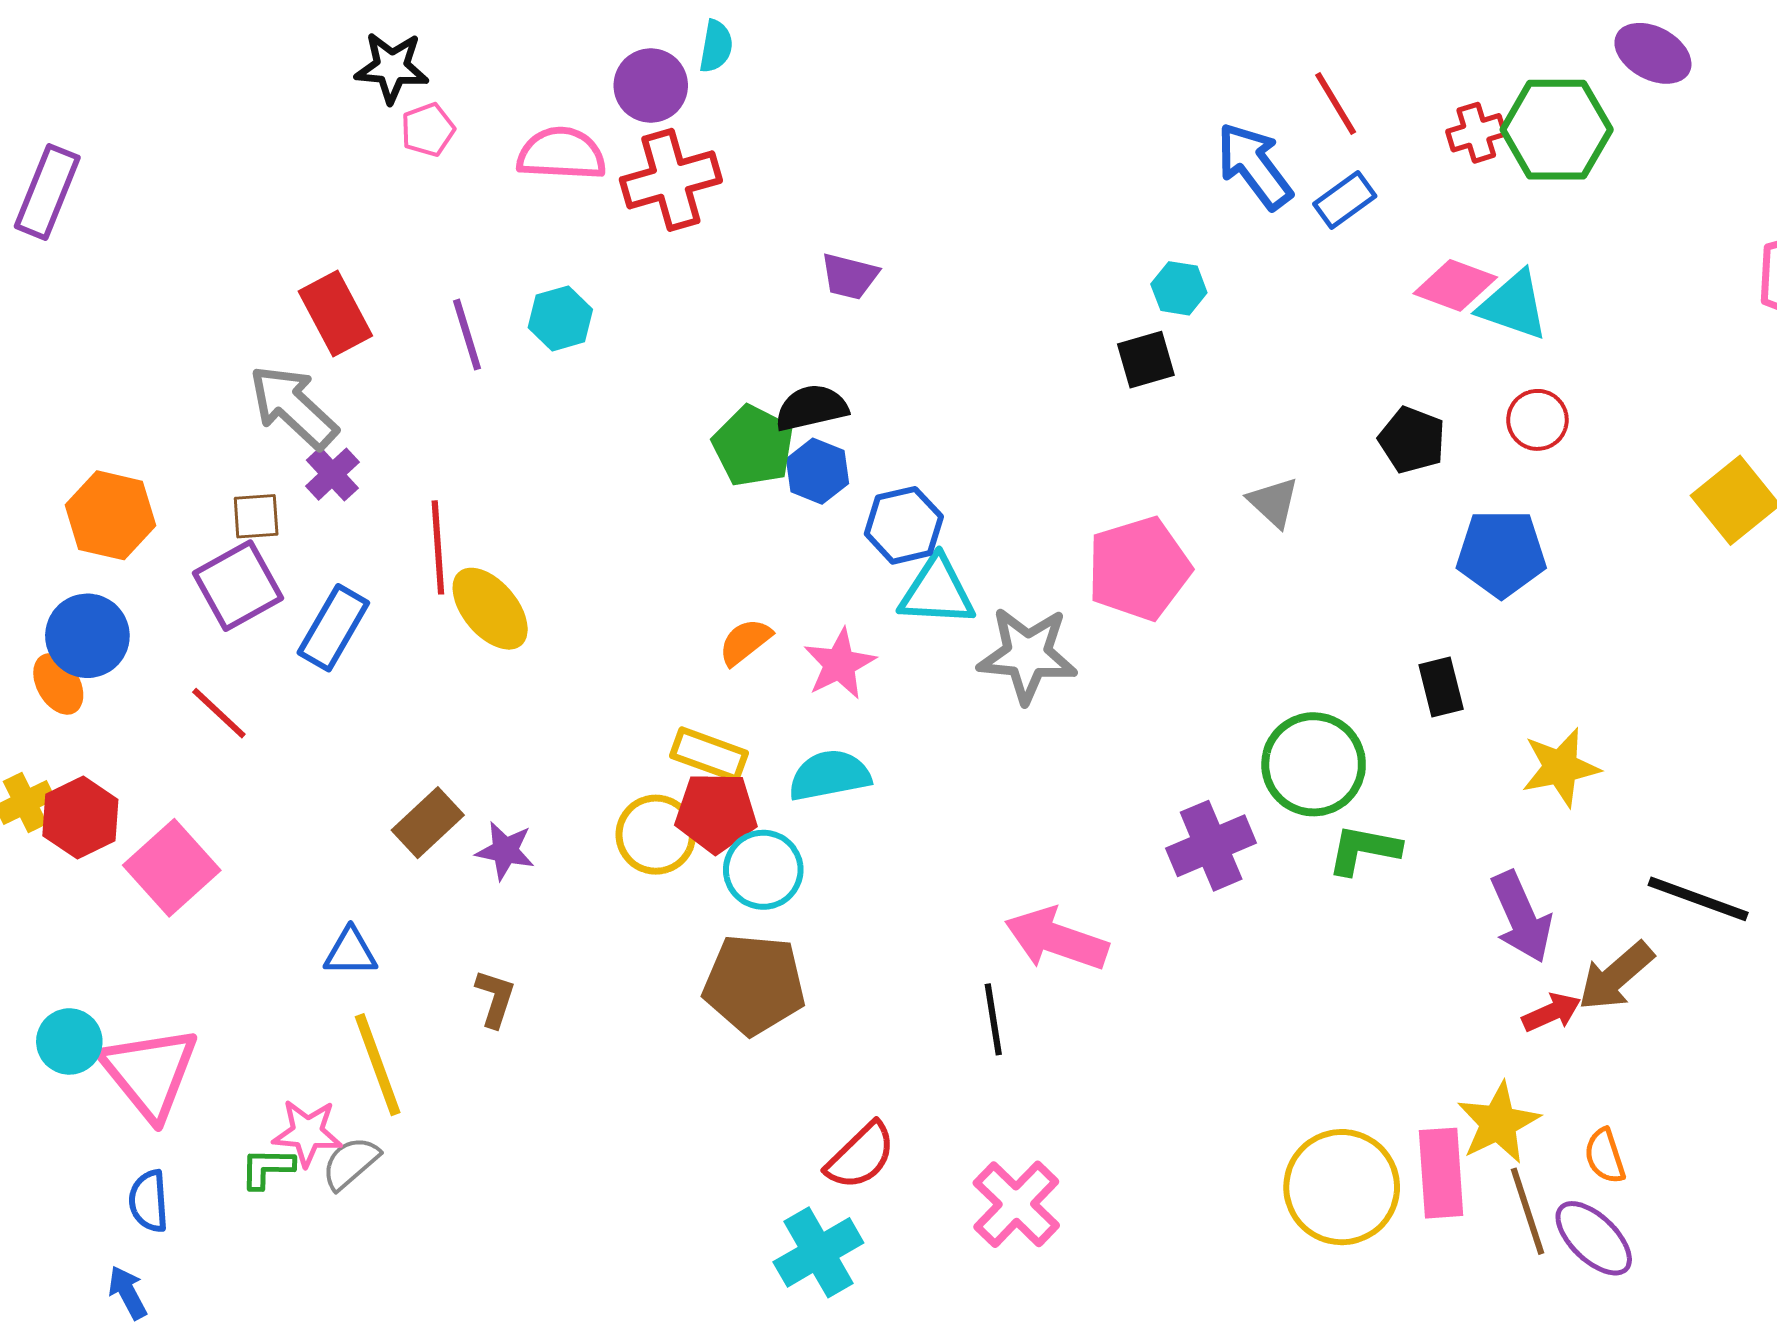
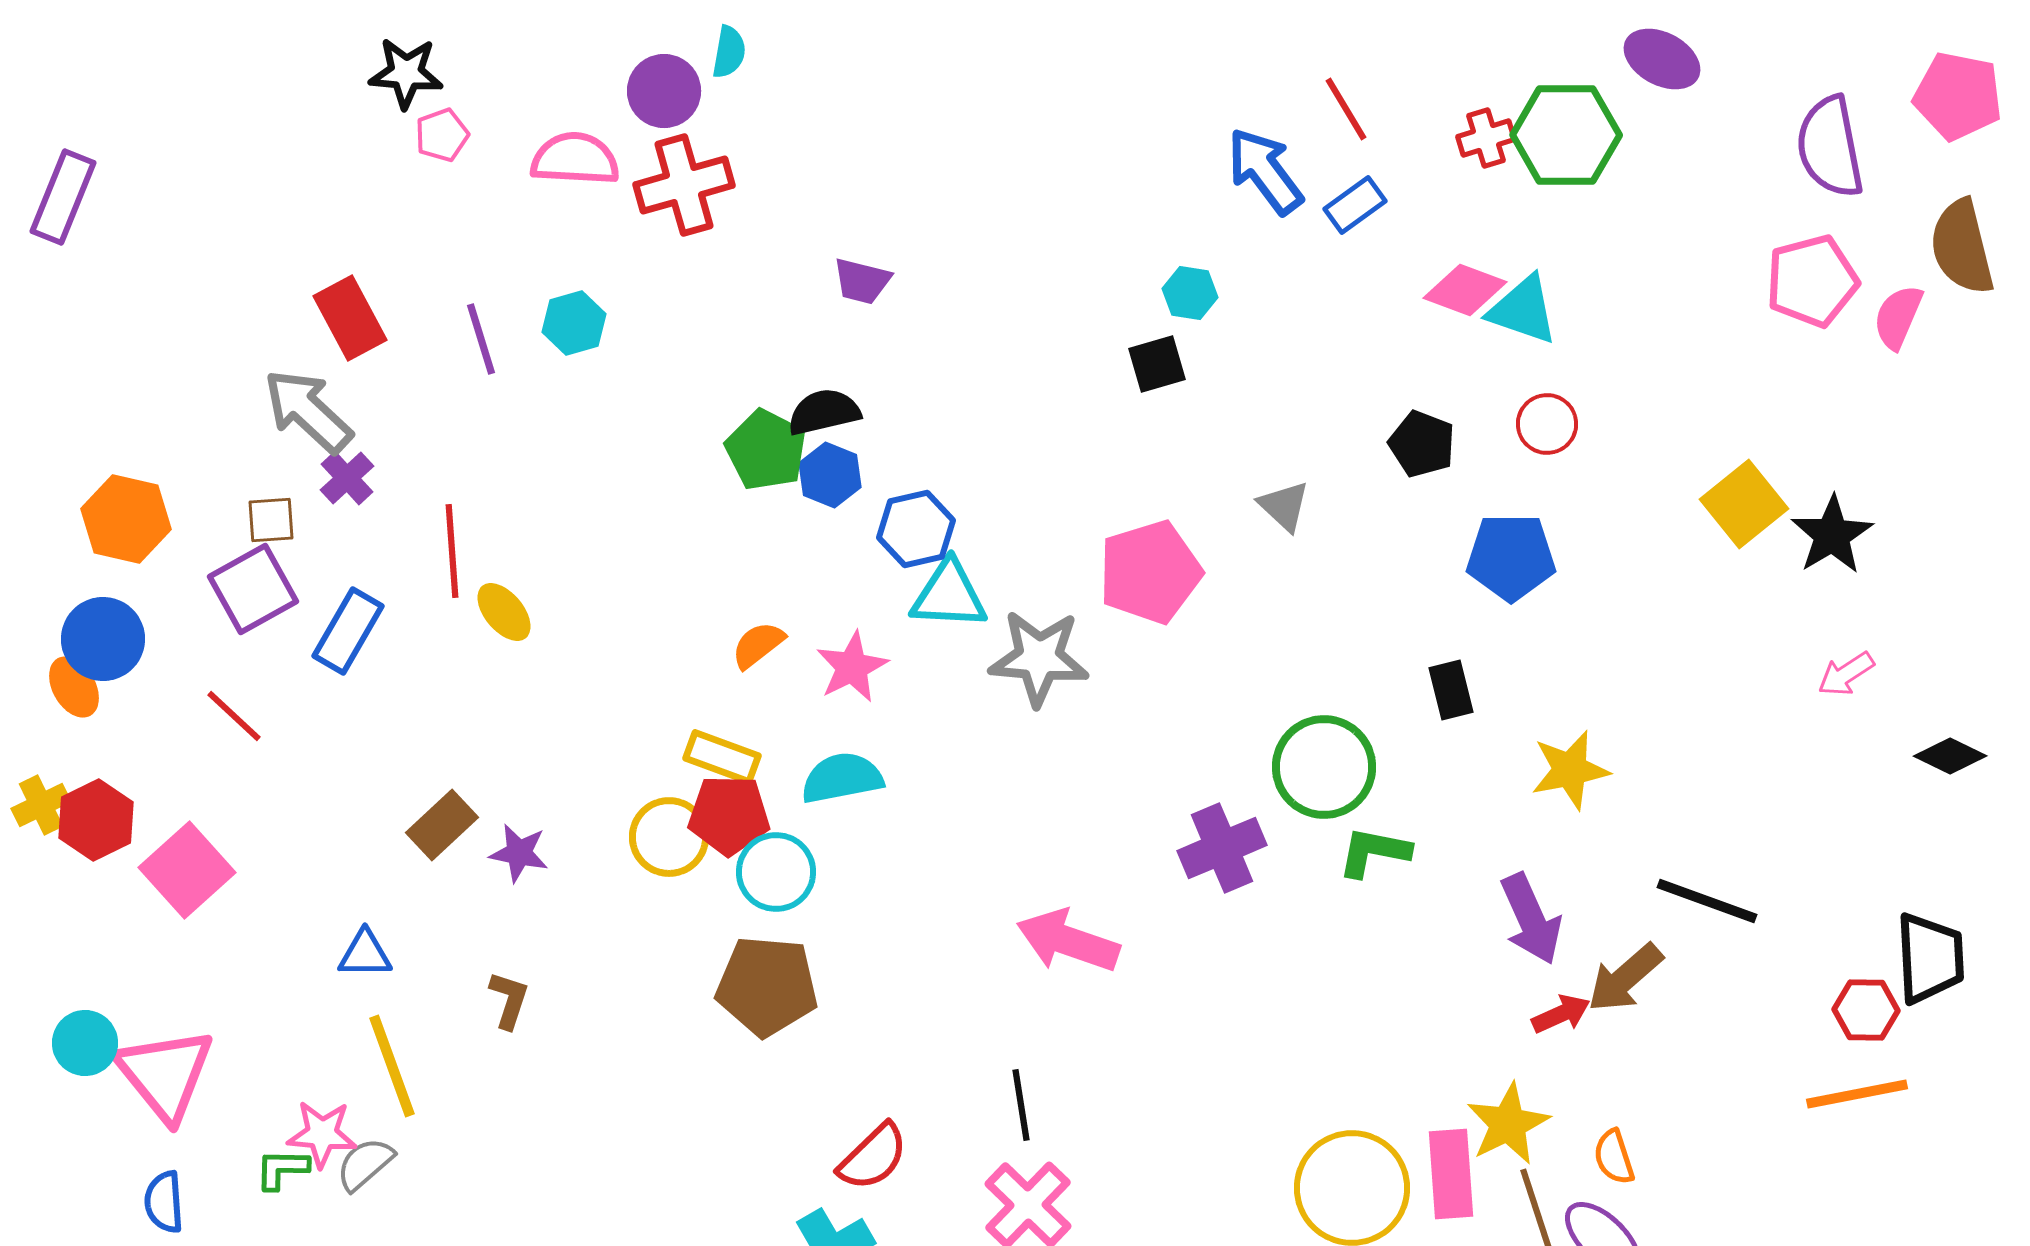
yellow ellipse: (490, 609) -> (504, 612), size x0.7
black line: (993, 1019) -> (1021, 1105), moved

